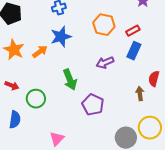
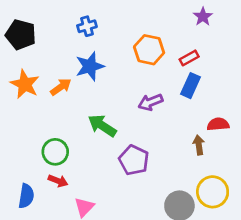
red semicircle: (154, 79) -> (218, 124), turned 70
green arrow: (70, 80) -> (102, 126), turned 145
red arrow: (12, 86) -> (58, 181), moved
blue semicircle: (15, 120) -> (26, 196), moved

